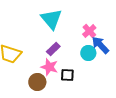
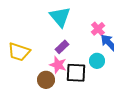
cyan circle: (88, 53) -> (97, 61), moved
black square: (67, 75) -> (76, 73), size x1.5

